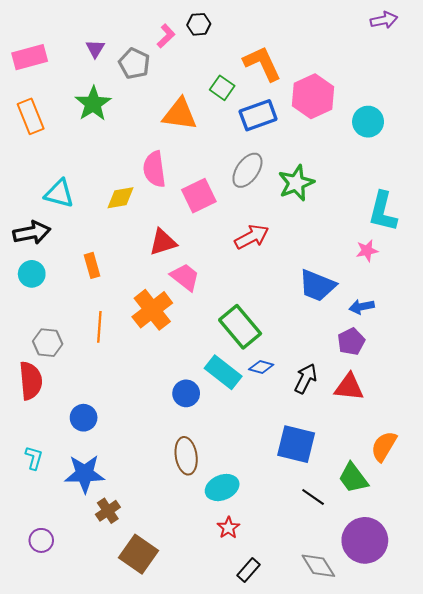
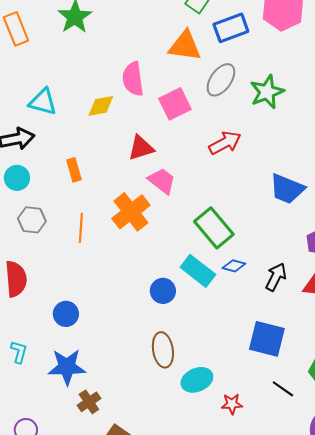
orange triangle: (180, 114) -> (185, 46), moved
gray hexagon: (48, 343) -> (32, 220), moved
red star: (228, 528) -> (232, 404), moved, turned 30

